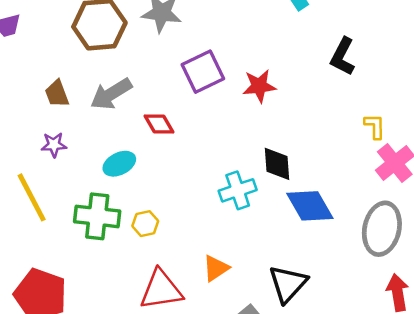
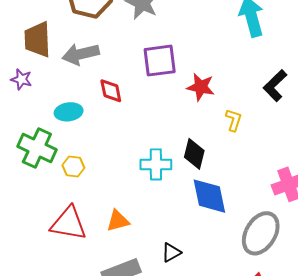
brown trapezoid: (57, 94) -> (37, 39), size x1.5
yellow L-shape: (375, 126) -> (234, 120), moved
black triangle: (288, 284) -> (171, 252), size x0.6

